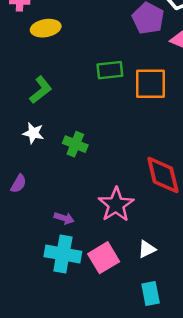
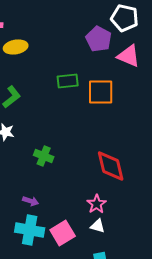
green cross: (75, 144) -> (44, 156), moved
pink star: (116, 205) -> (97, 204), moved, size x0.7
white triangle: (147, 249) -> (98, 226), turned 42

